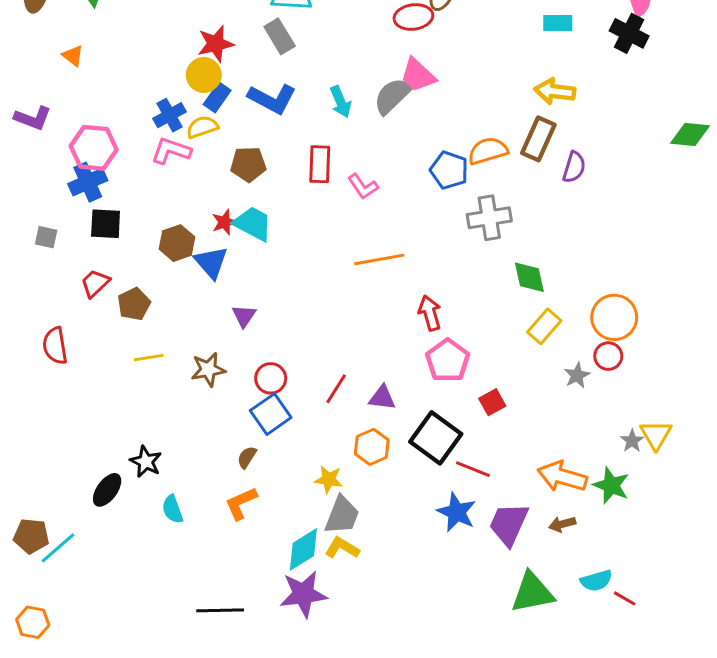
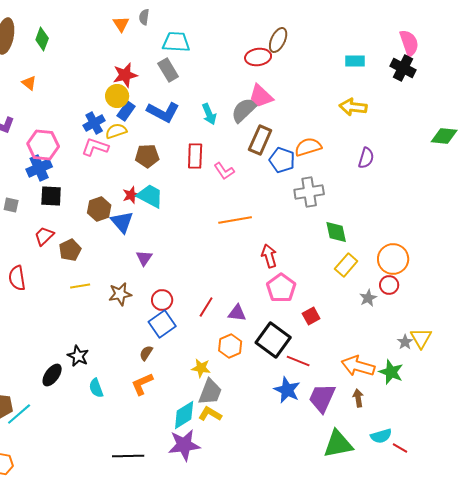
brown rectangle: (538, 139) -> (260, 140), moved
brown arrow: (562, 524) -> (358, 398), turned 96

